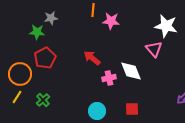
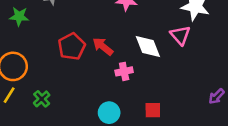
green star: (37, 32) -> (19, 16), moved
red pentagon: (45, 58) -> (72, 46), moved
white diamond: (131, 71) -> (148, 46), moved

